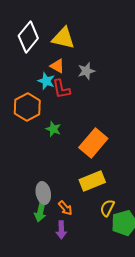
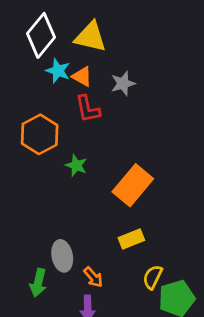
cyan star: (46, 81) -> (58, 71), moved
yellow rectangle: (92, 181) -> (131, 239), size x0.7
green arrow: (40, 212) -> (38, 283), moved

